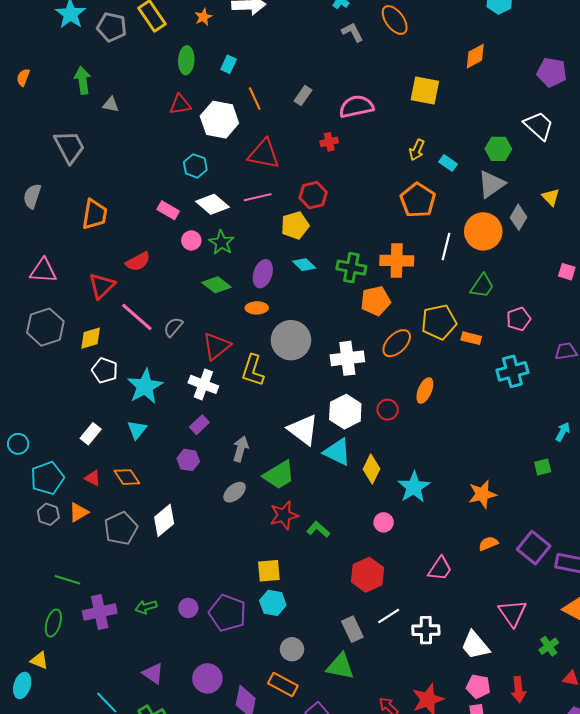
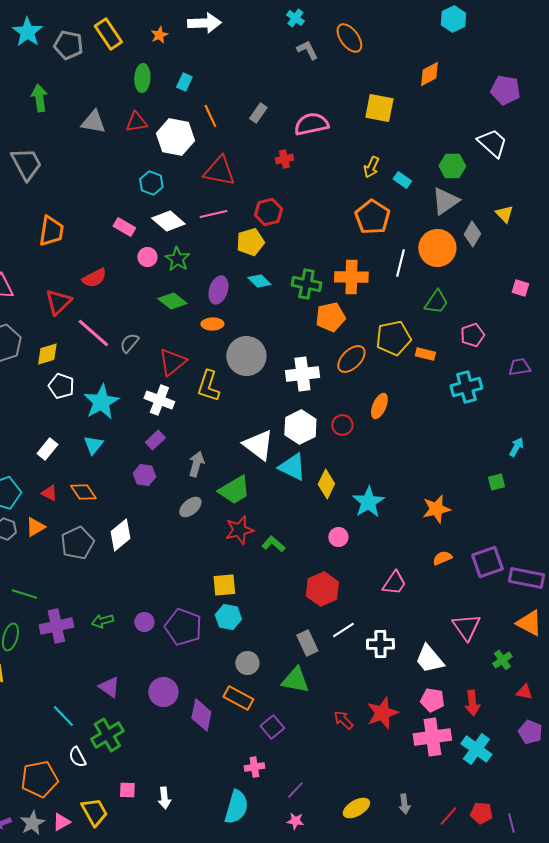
gray triangle: (111, 105) -> (93, 122), moved, size x1.5
purple square: (534, 548) -> (487, 562), turned 32

